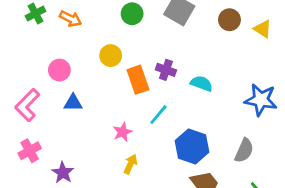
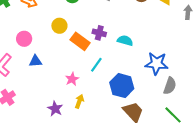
orange rectangle: (138, 80) -> (80, 41), turned -30
blue star: (261, 100) -> (156, 63), moved
gray semicircle: (244, 151) -> (170, 86), moved
purple star: (63, 173) -> (55, 109), moved

